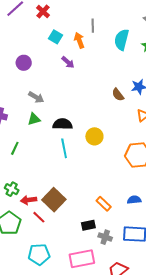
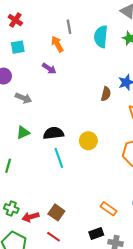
cyan square: (55, 37) -> (18, 47), moved, turned -32
brown semicircle: (118, 95) -> (106, 94), turned -120
gray arrow: (36, 97) -> (23, 98), moved
brown square: (54, 200) -> (56, 212), size x0.7
red line: (39, 217) -> (53, 237), moved

